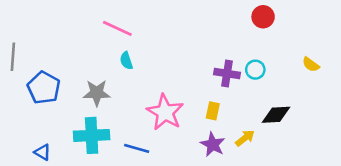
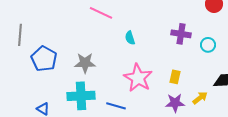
cyan semicircle: (126, 61) -> (130, 38), moved
purple cross: (227, 74) -> (181, 34), moved
purple star: (213, 144) -> (175, 103), turned -30

